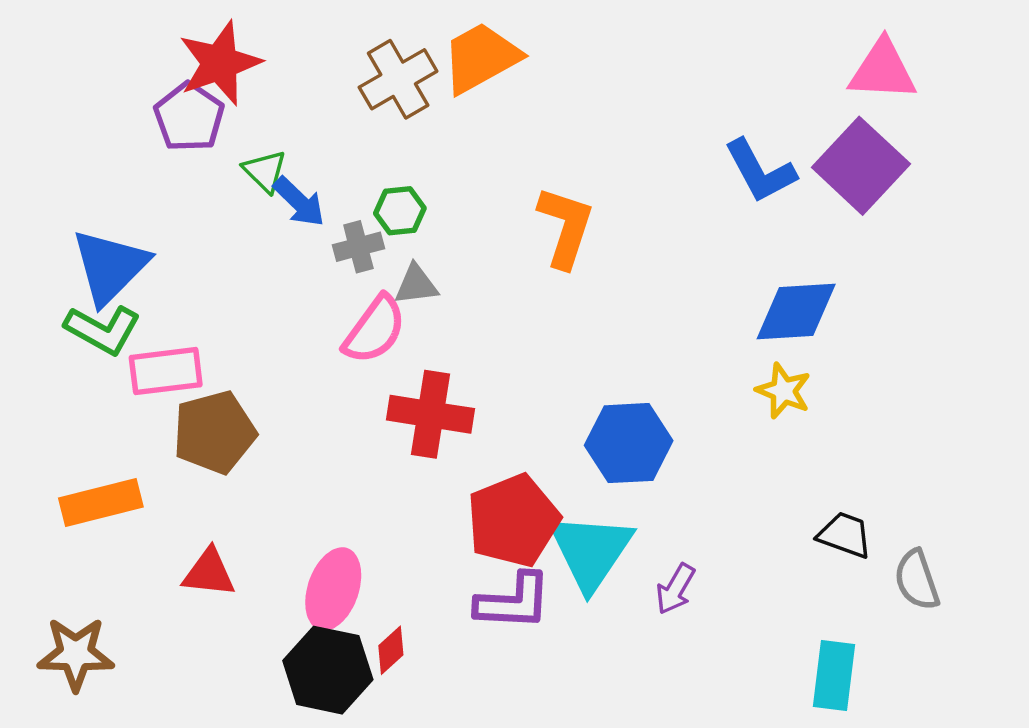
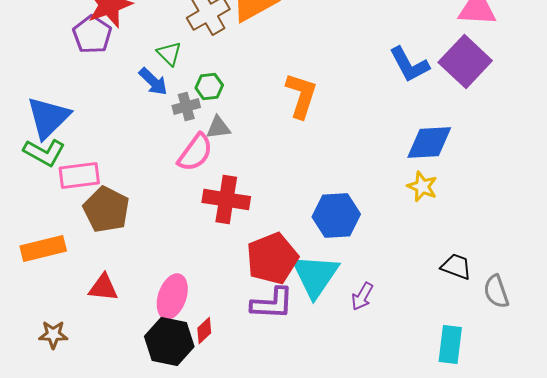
green triangle: (265, 171) -> (169, 54), moved
brown pentagon: (214, 432) -> (106, 210), turned -30
brown star: (76, 654) -> (53, 334), moved, size x0.7

